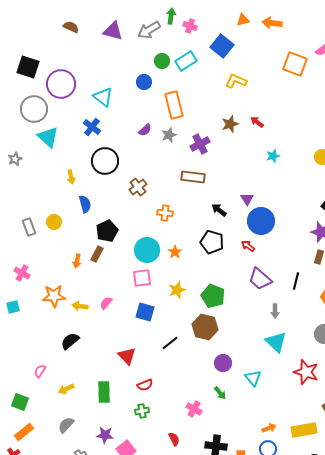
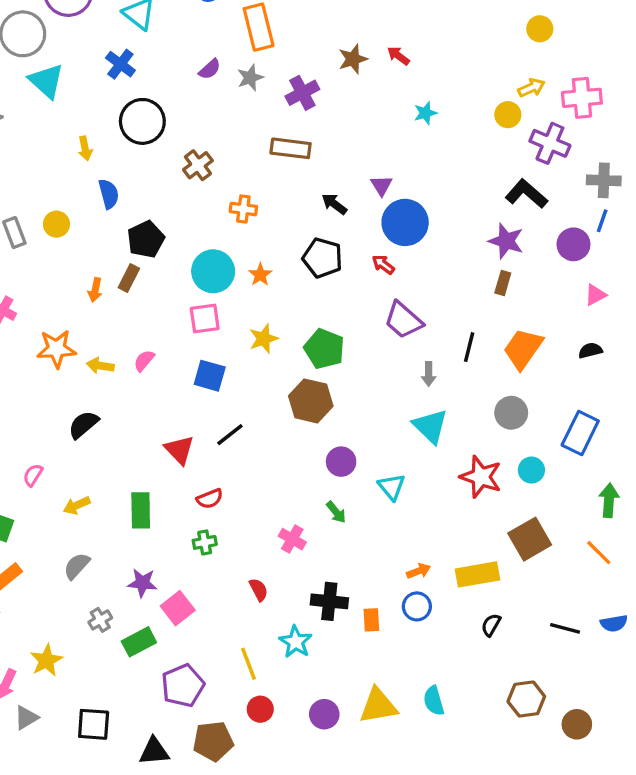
black line: (296, 281) -> (469, 347), moved
black line: (170, 343) -> (230, 435), moved

